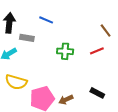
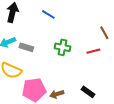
gray rectangle: (27, 38) -> (26, 47), moved

